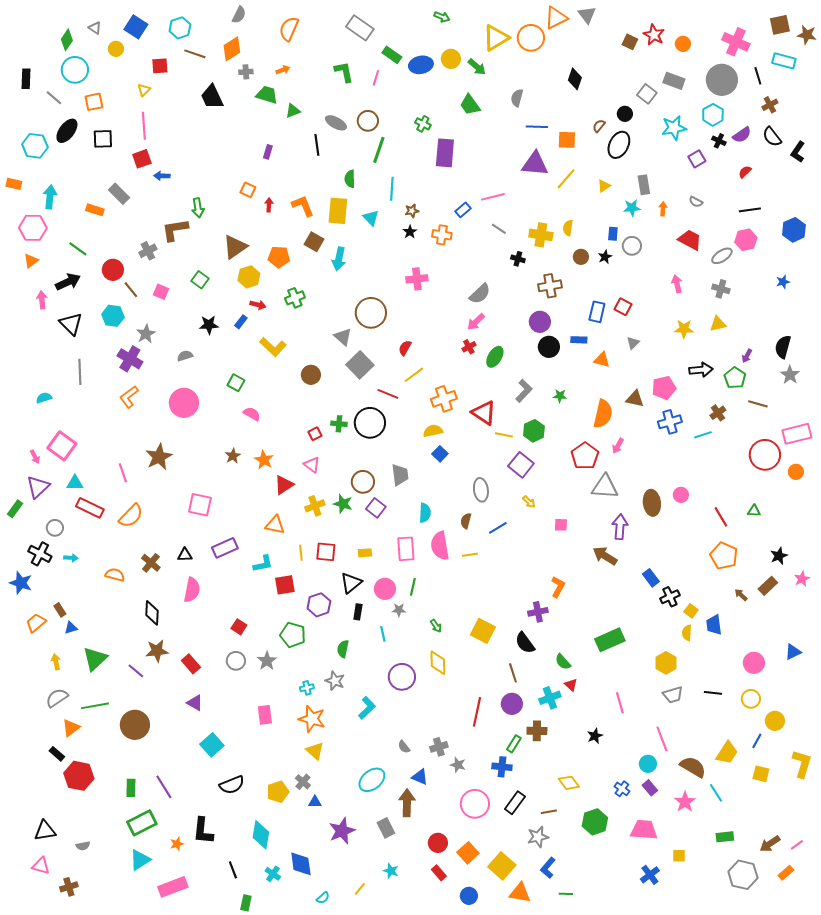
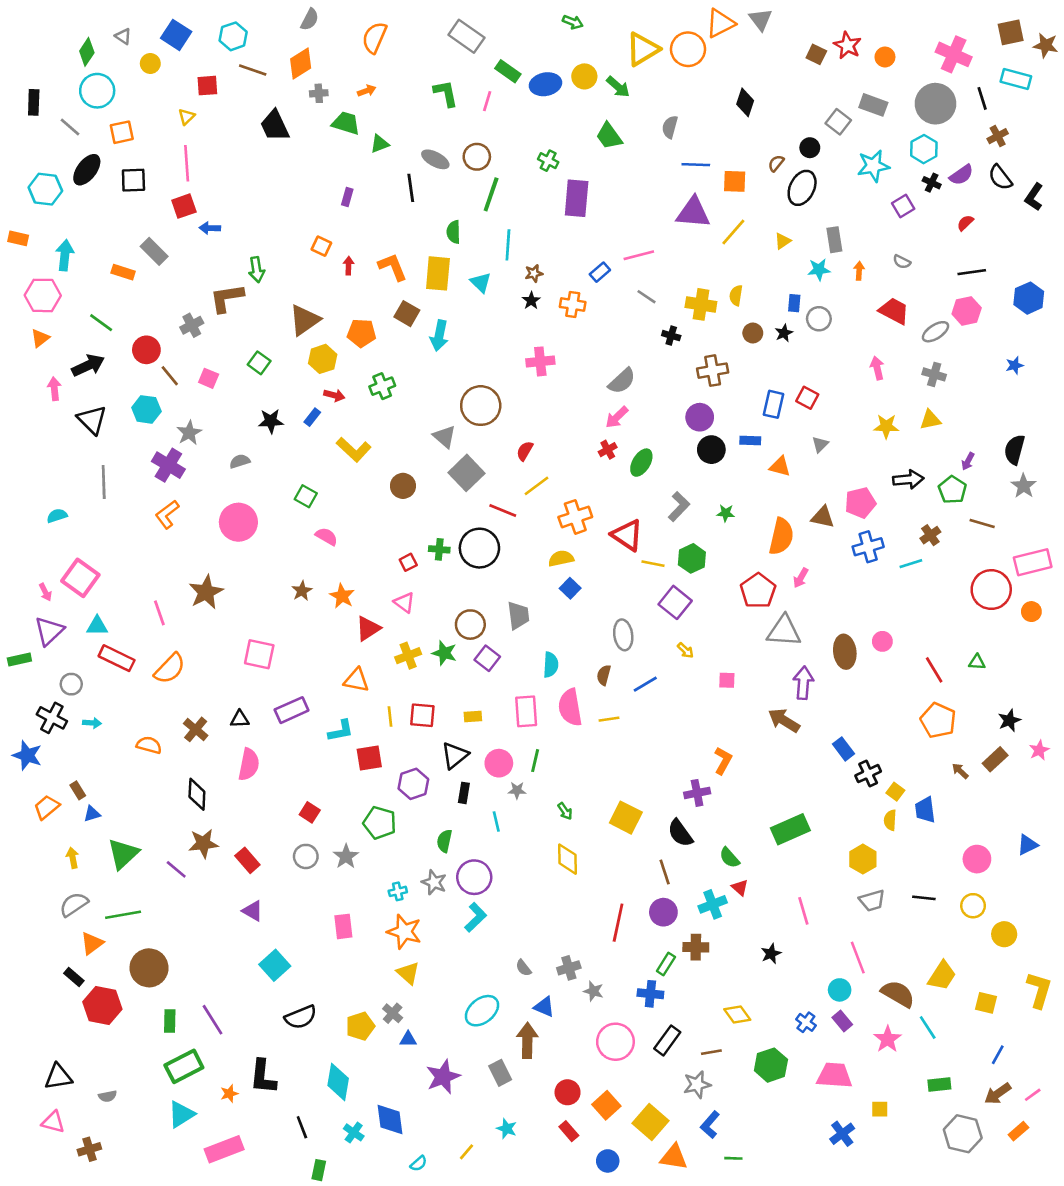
green rectangle: (15, 509) -> (19, 660), turned 42
purple circle: (402, 677) -> (474, 877), moved
brown circle: (135, 725) -> (149, 968), moved
blue line: (757, 741) -> (998, 1055), moved

